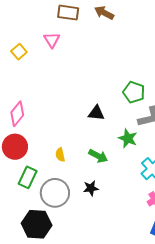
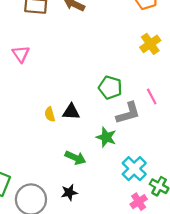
pink triangle: (52, 40) -> (21, 54), moved
yellow semicircle: (60, 155) -> (50, 114), moved

